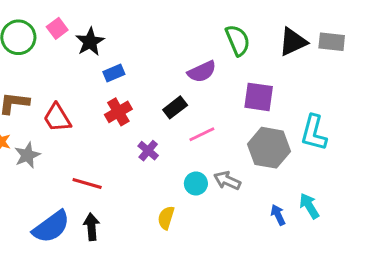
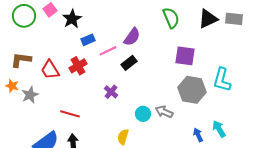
purple semicircle: (202, 72) -> (132, 37), moved, turned -30
red cross: (118, 112) -> (78, 66), moved
pink line: (202, 134) -> (108, 51), moved

